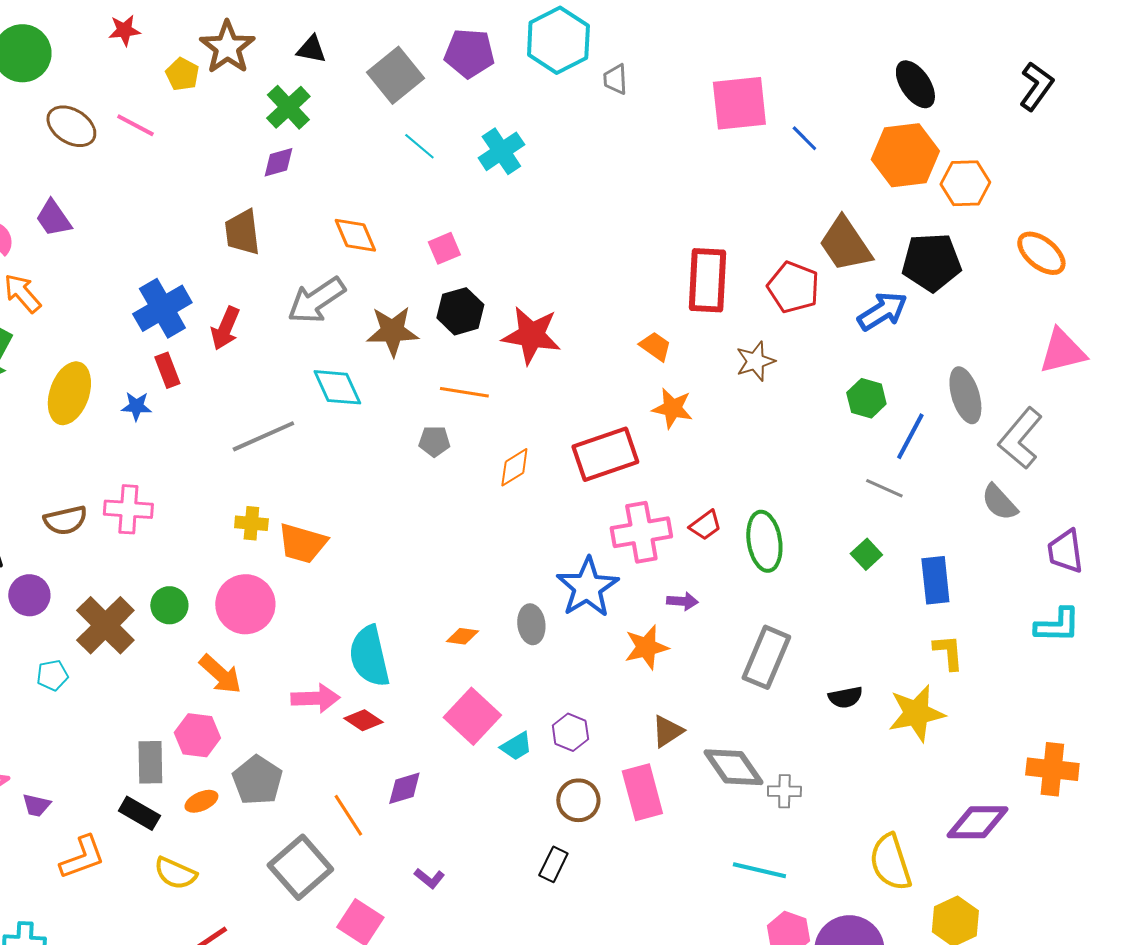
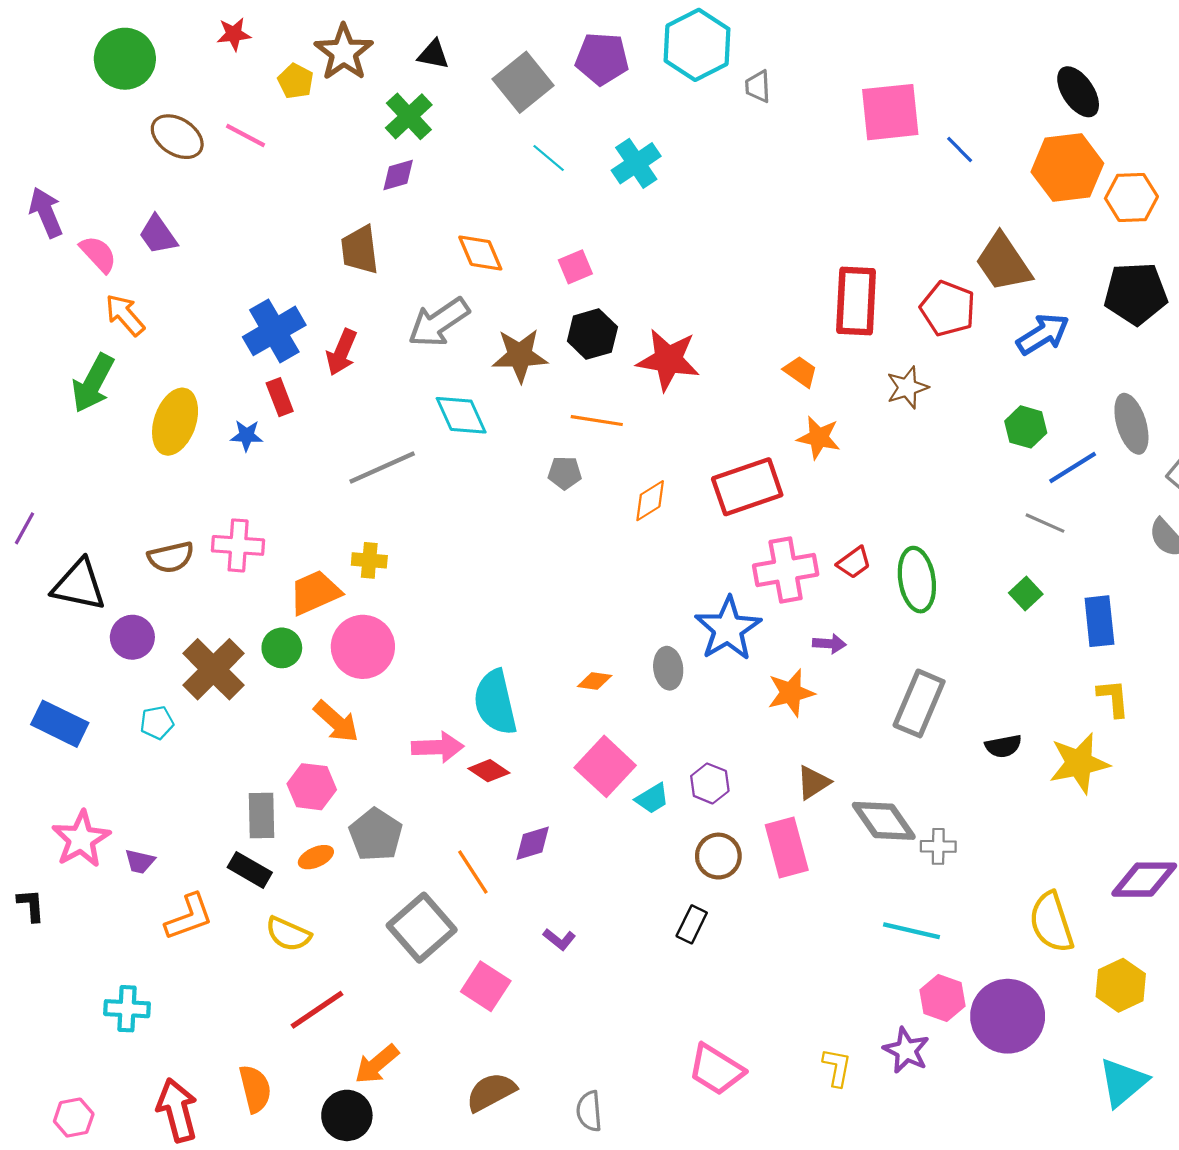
black pentagon: (931, 262) -> (1136, 294), moved
blue line: (910, 436) -> (1073, 468), turned 30
orange trapezoid: (302, 543) -> (315, 592), moved, turned 140

